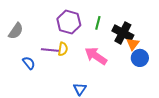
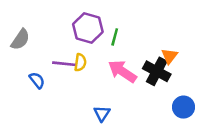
green line: (98, 23) -> (115, 37), moved
black cross: (123, 33) -> (157, 71), moved
blue circle: (140, 58) -> (184, 107), moved

